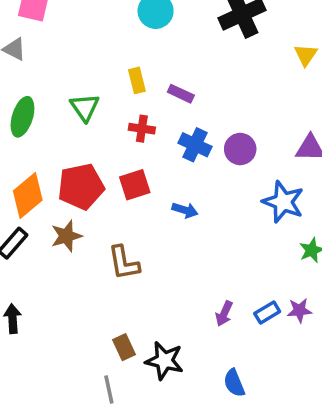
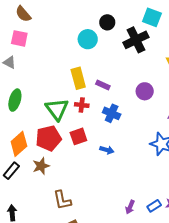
yellow rectangle: (137, 80) -> (78, 78), size x1.5
green triangle: (85, 107) -> (57, 109), moved, size x1.4
purple circle: (240, 149) -> (145, 91), moved
brown L-shape: (124, 263) -> (62, 200), moved

